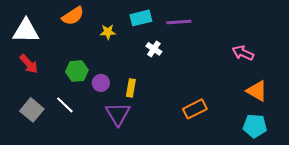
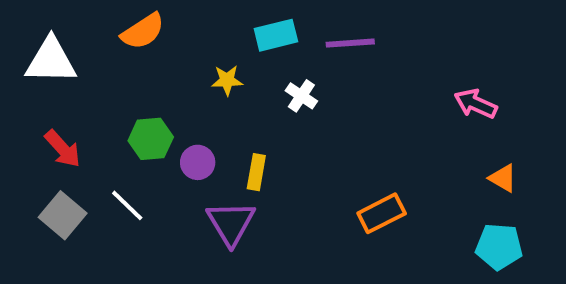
yellow star: (108, 32) -> (227, 80), moved
red arrow: (29, 64) -> (63, 149), moved
orange triangle: (257, 91) -> (503, 178), size x0.7

